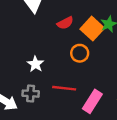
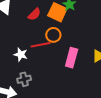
red line: (64, 88) -> (41, 45), moved
pink rectangle: (92, 101) -> (72, 58), moved

